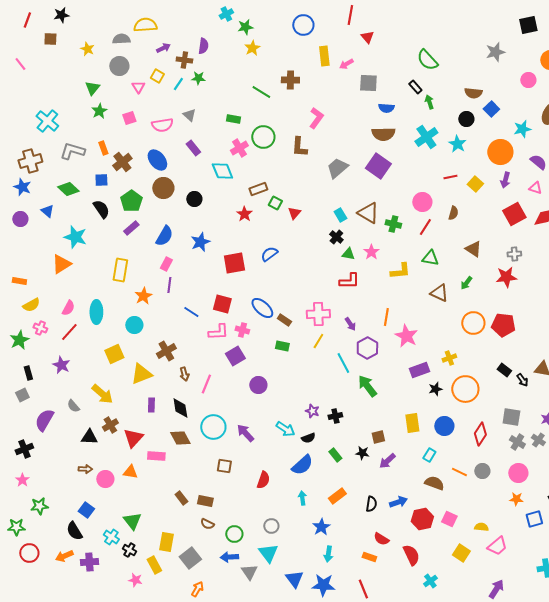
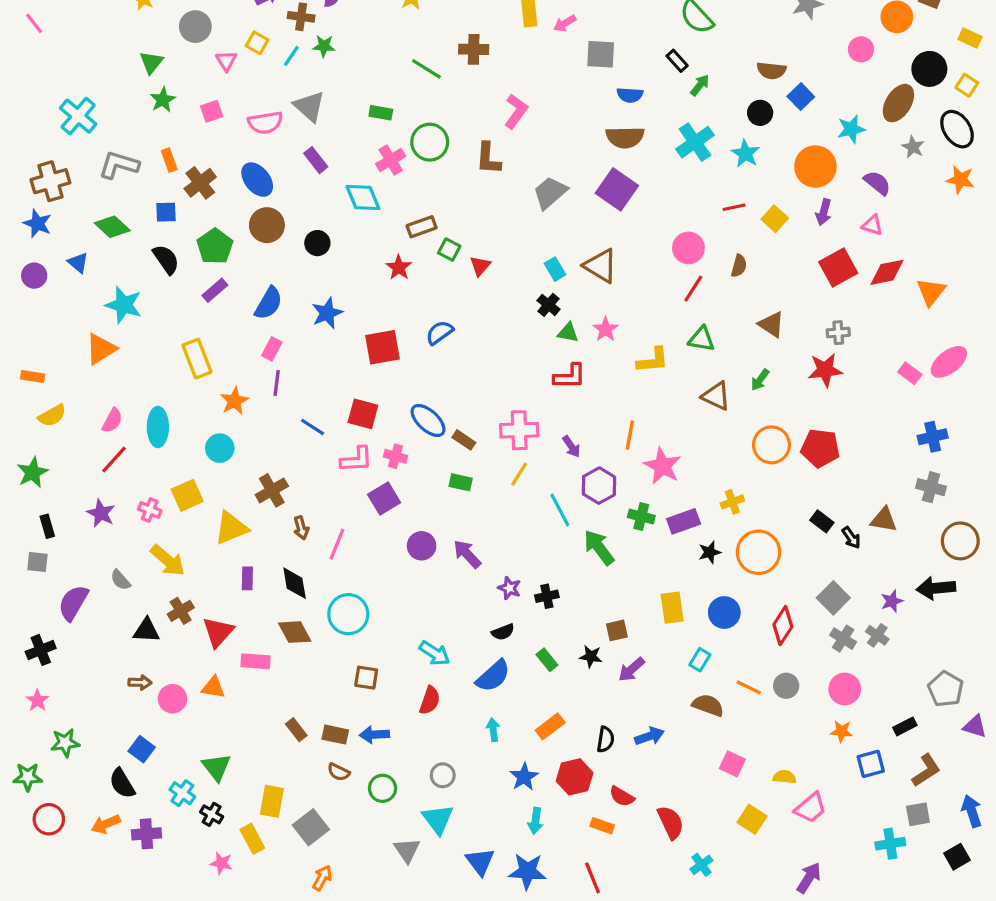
green arrow: (429, 102) -> (700, 85), turned 56
gray triangle: (189, 115) -> (309, 106), size x1.5
green cross: (393, 224) -> (641, 516), moved
yellow rectangle: (120, 270) -> (197, 359), turned -30
pink cross: (40, 328) -> (150, 510), moved
gray square: (22, 395) -> (37, 562), turned 32
gray square: (511, 417) -> (833, 598), turned 36
cyan arrow: (285, 429) -> (435, 653), moved
purple arrow: (245, 433) -> (467, 554), moved
red hexagon: (422, 519) -> (575, 777), moved
blue arrow: (229, 557) -> (374, 735), moved

